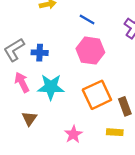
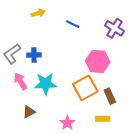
pink hexagon: (90, 51) -> (98, 61), moved
brown triangle: (29, 119) -> (29, 112), turned 32

